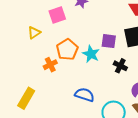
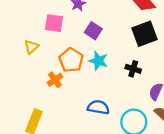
pink square: (57, 15) -> (54, 23), turned 36
purple square: (109, 41) -> (93, 31), moved, turned 35

